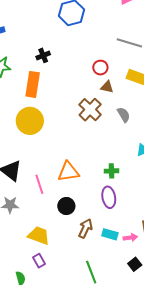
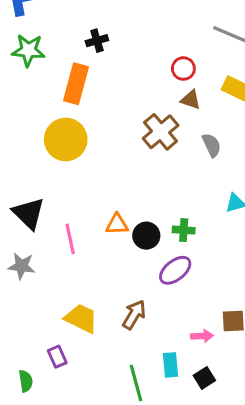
orange triangle: (68, 172) -> (117, 224), size x0.7
purple ellipse: (109, 197) -> (175, 270), turned 55
black circle: (66, 206) -> (146, 236), moved
cyan rectangle: (110, 234) -> (170, 365), moved, turned 63
yellow trapezoid: (39, 236) -> (81, 318), moved

